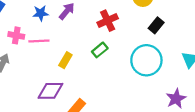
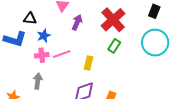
blue star: (41, 13) -> (44, 36), moved
red cross: (108, 21) -> (113, 20), size x1.4

